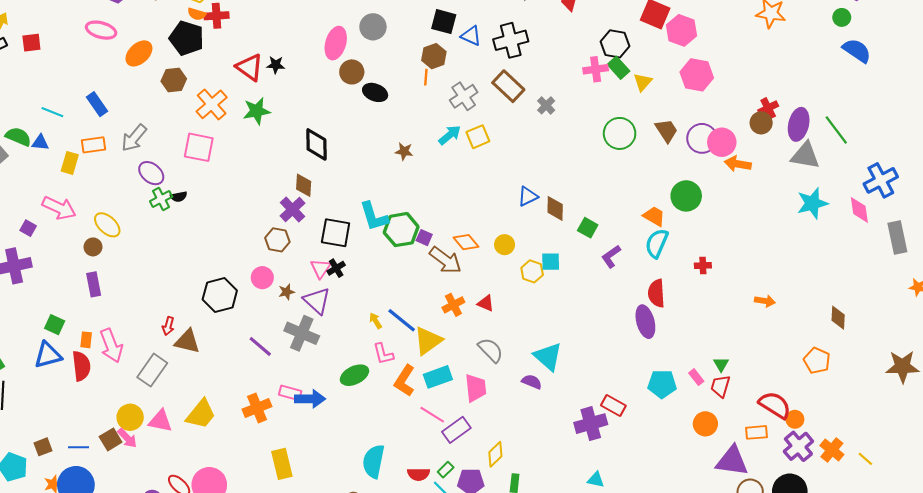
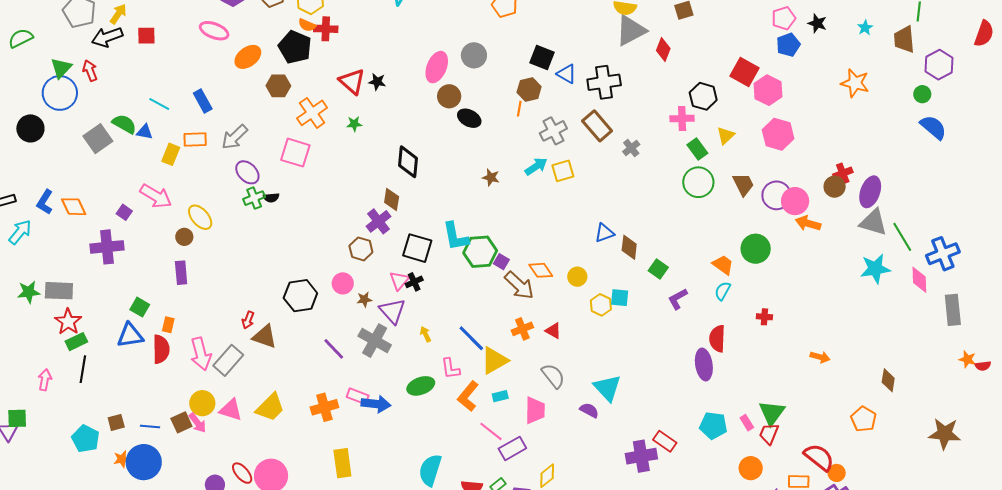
green rectangle: (618, 68) -> (697, 149), moved
green star: (257, 111) -> (354, 124), size x0.6
green line: (836, 130) -> (902, 237), moved
cyan semicircle: (657, 243) -> (723, 291), size x0.7
yellow arrow: (376, 321) -> (425, 334), moved
pink arrow: (111, 346) -> (201, 354), moved
green triangle: (721, 364) -> (772, 413), size x1.8
cyan rectangle: (438, 377) -> (500, 396), size x0.6

